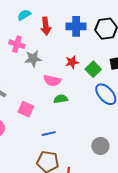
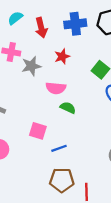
red star: (72, 62) -> (62, 56), moved
green semicircle: (61, 99) -> (68, 108), turned 40
pink square: (26, 109) -> (38, 131), moved

